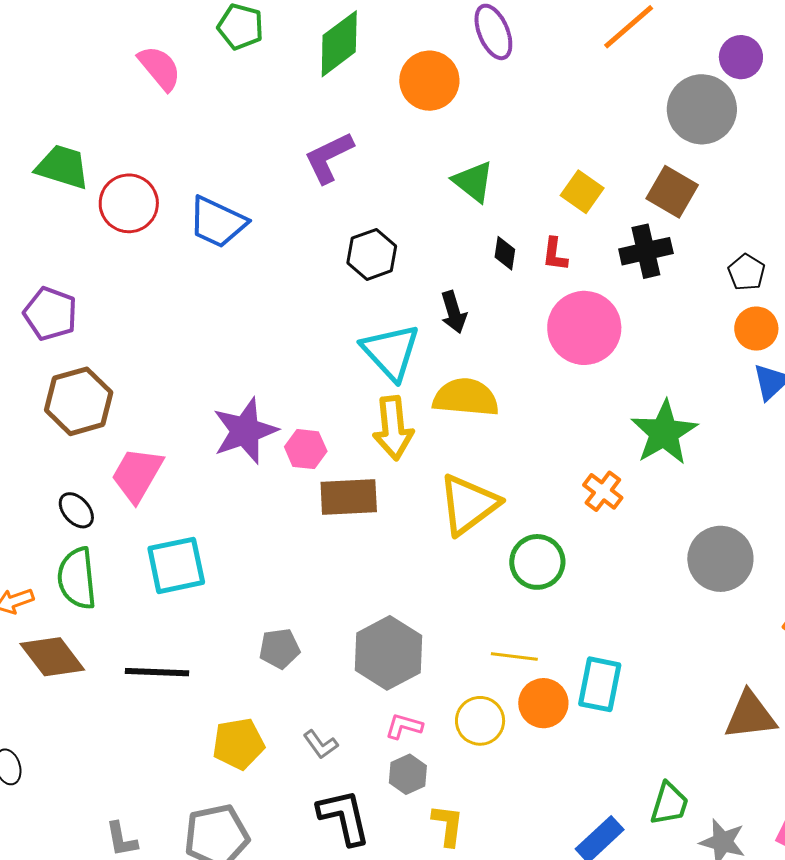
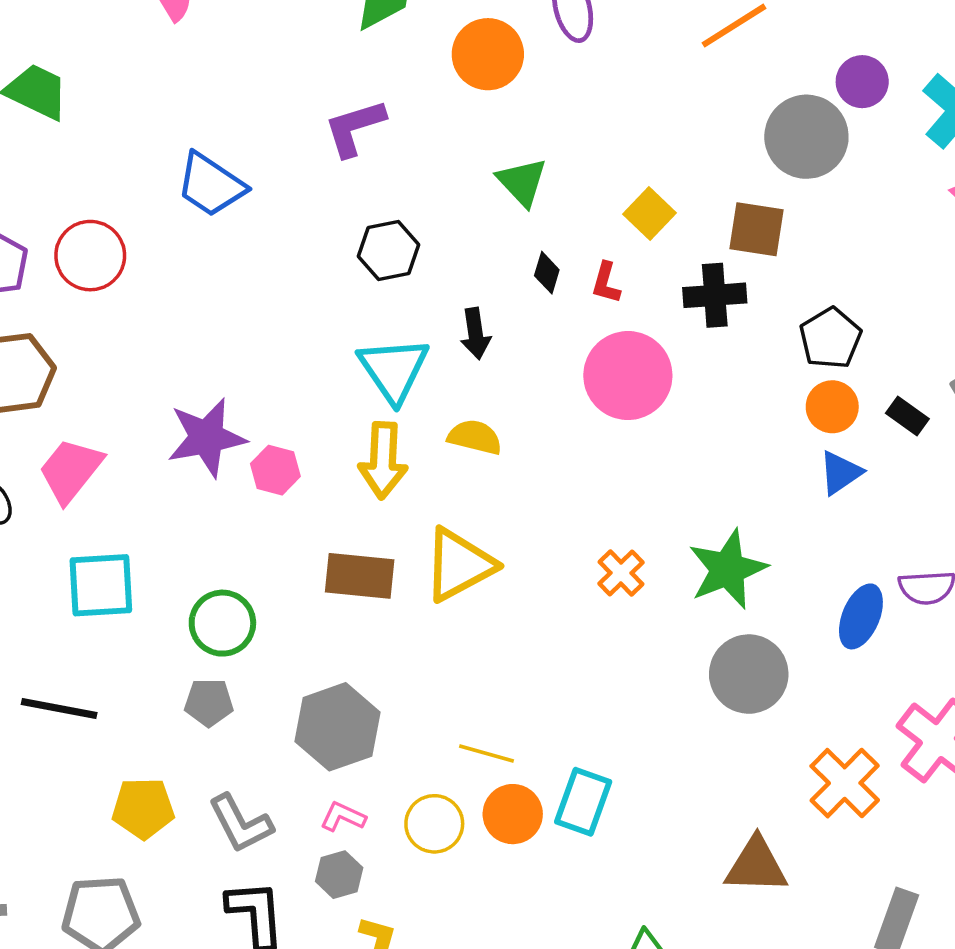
brown square: (672, 192) -> (756, 229), turned -30
red circle: (129, 203) -> (90, 256), moved
black pentagon: (746, 272) -> (830, 338), size x1.4
yellow semicircle: (466, 397) -> (475, 437), size x0.7
green star: (664, 433) -> (728, 569), moved
brown rectangle: (349, 497) -> (360, 576), moved
green circle: (537, 562) -> (222, 623), moved
gray L-shape: (320, 744) -> (241, 824), size x1.6

